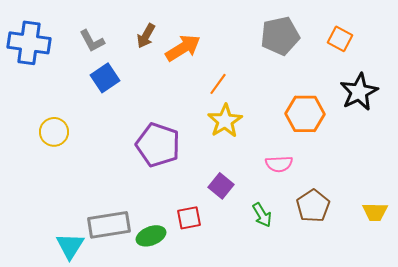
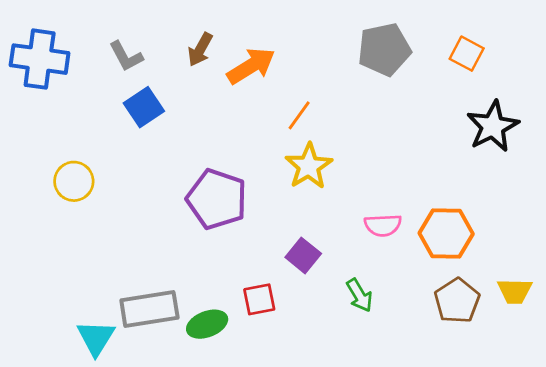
orange hexagon: (305, 114) -> (446, 233), moved
brown pentagon: (313, 206) -> (457, 301), moved

